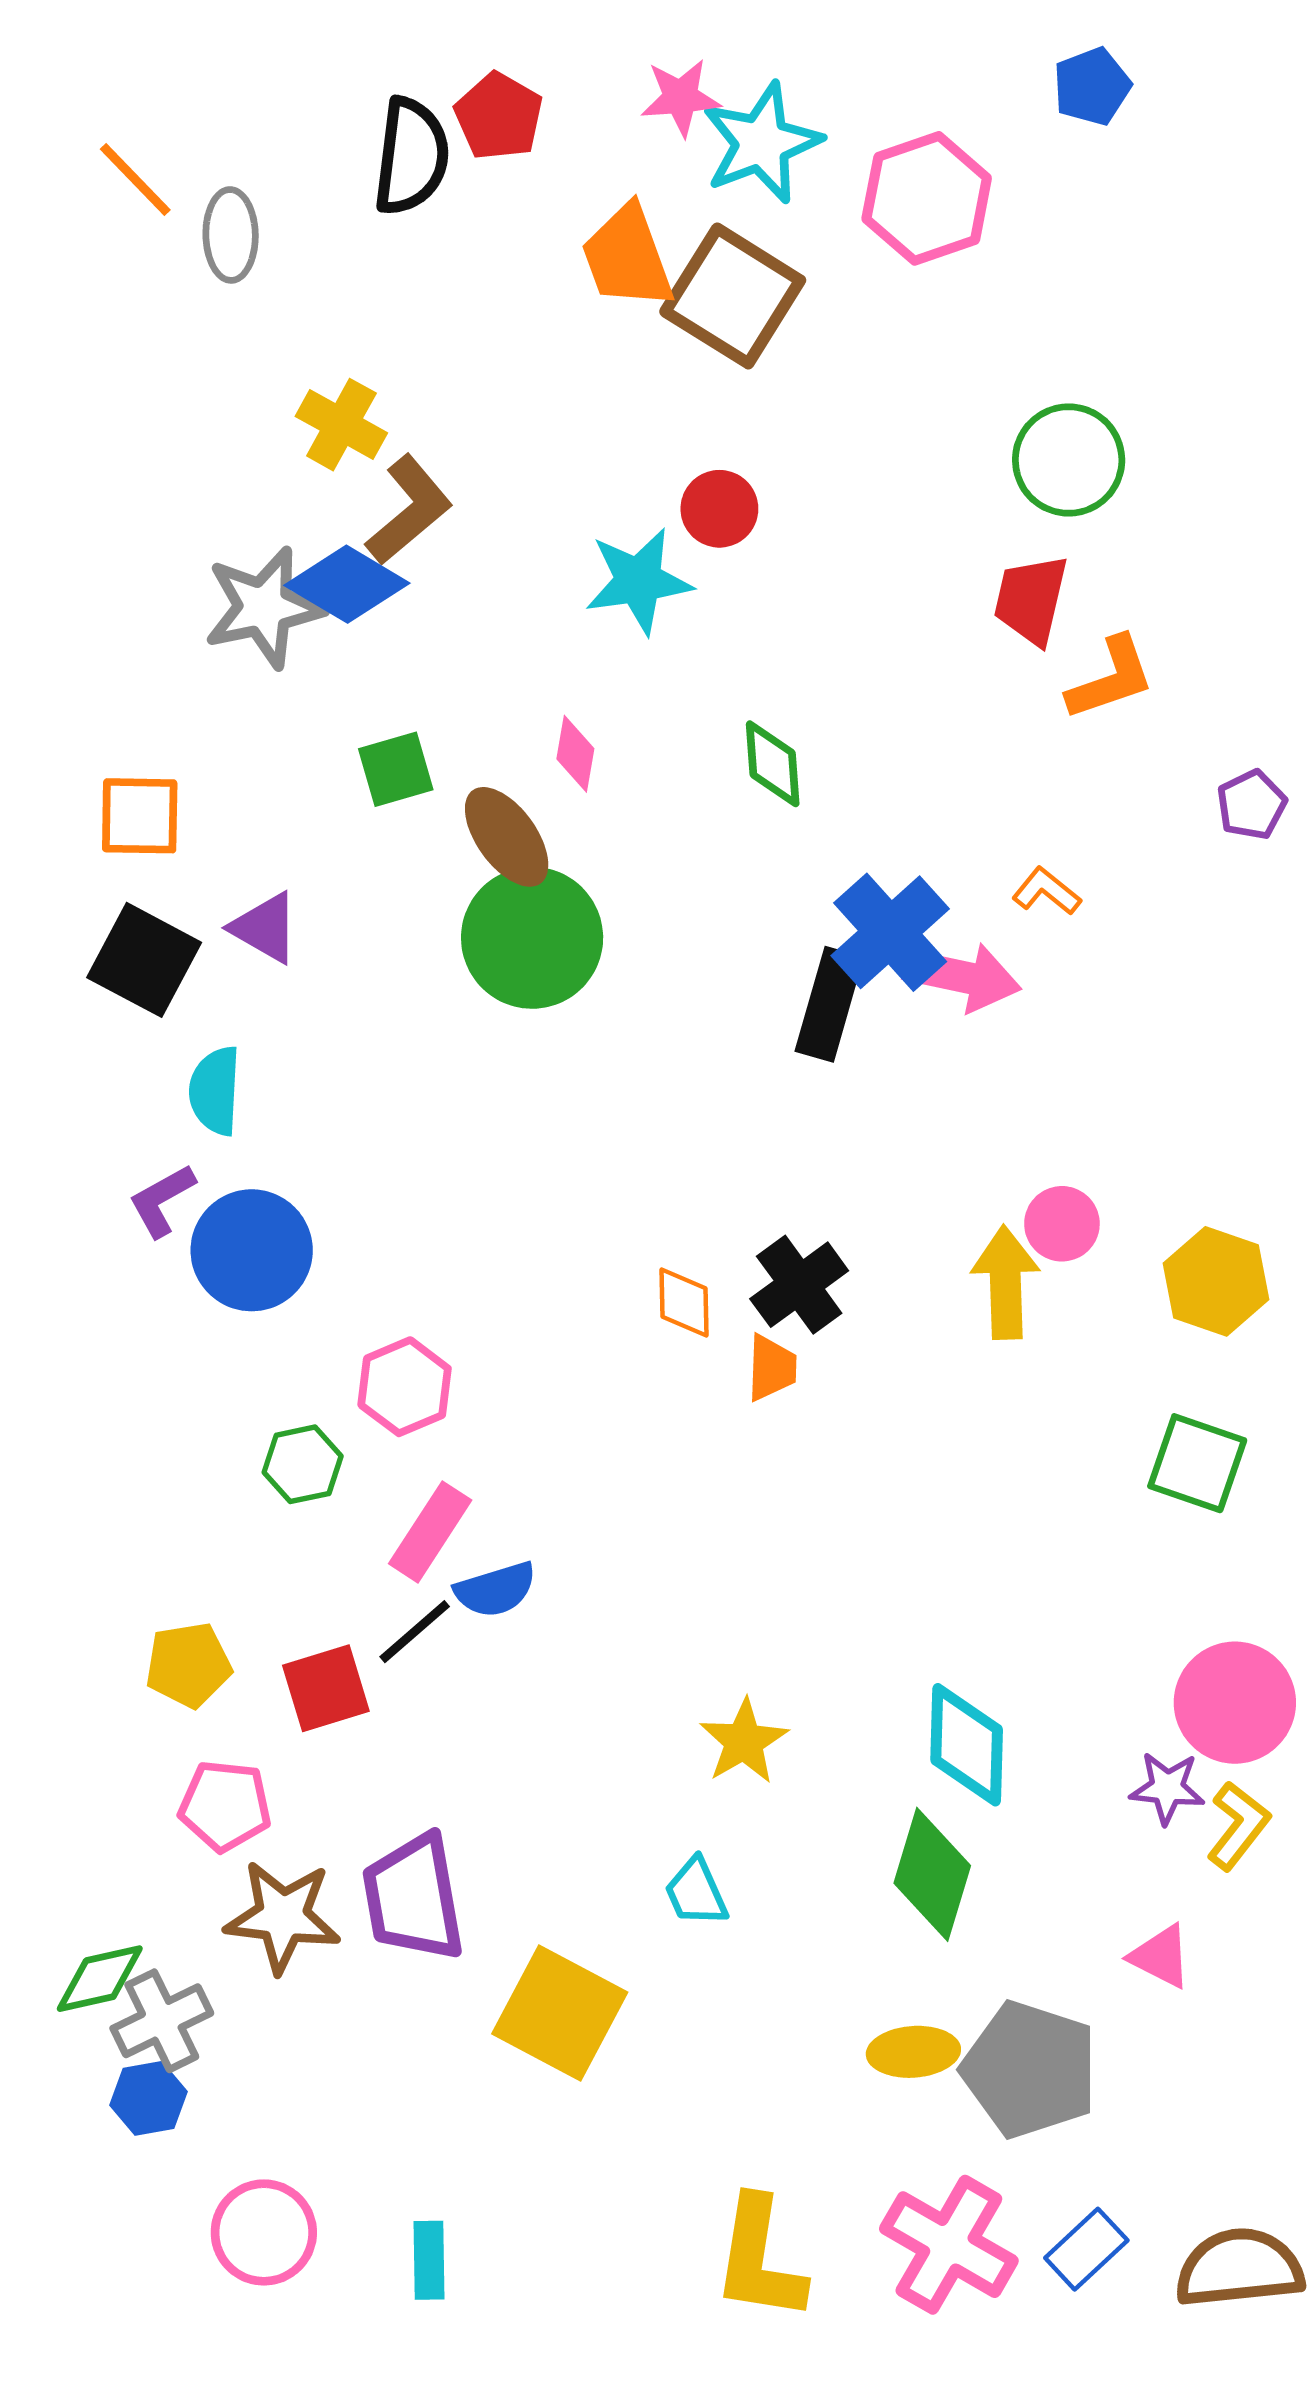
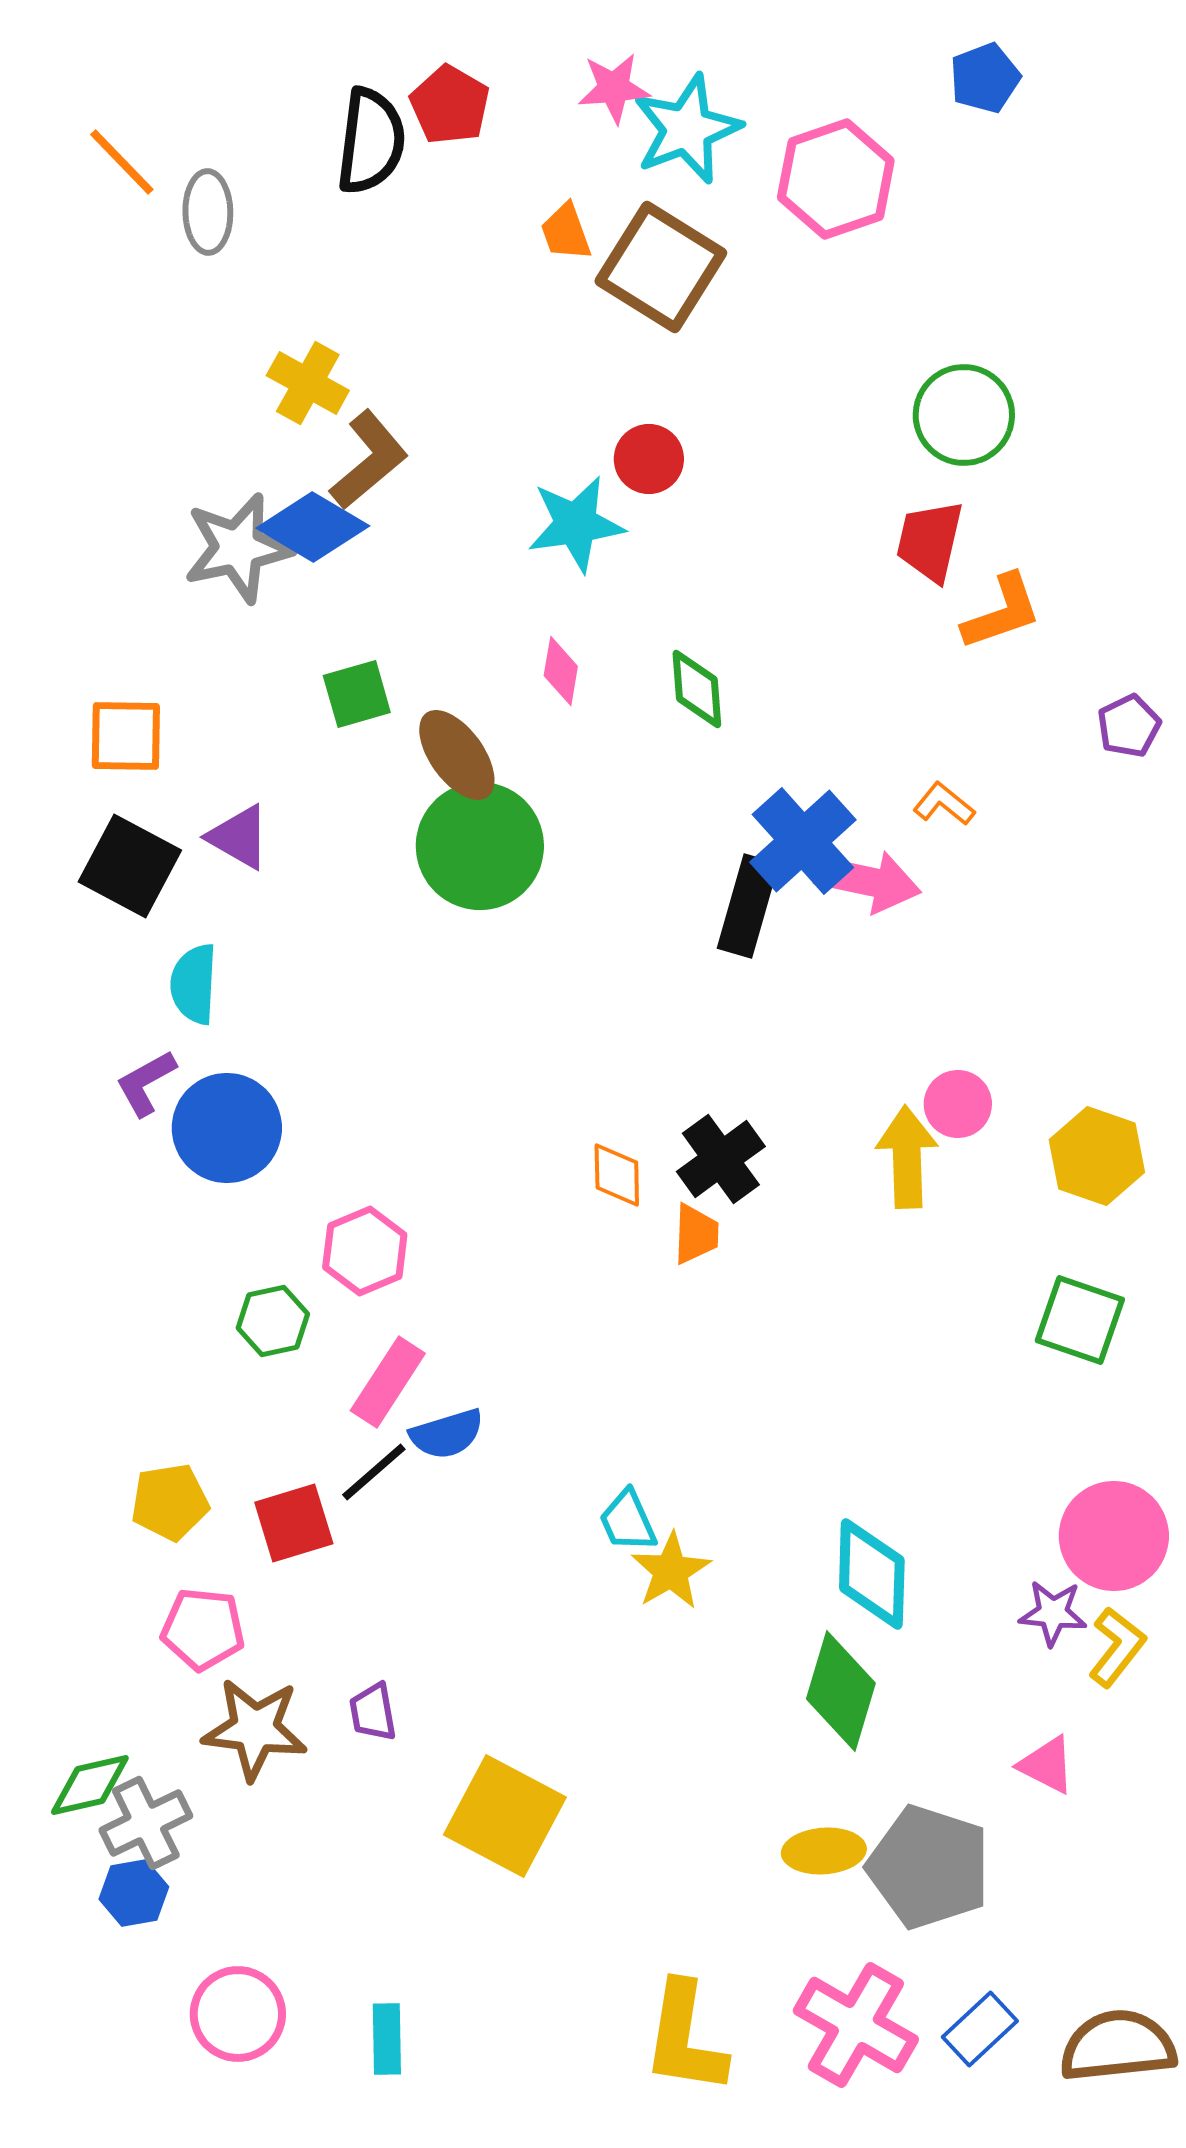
orange trapezoid: (627, 257) -> (566, 232), size x0.6
pink diamond: (575, 754) -> (561, 671), moved
cyan trapezoid: (696, 1892) -> (628, 1521), moved
purple trapezoid: (413, 1898) -> (373, 1712), size x0.5

